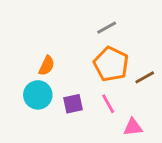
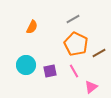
orange semicircle: (47, 66) -> (32, 27), moved
pink triangle: (133, 127) -> (91, 87), turned -32

